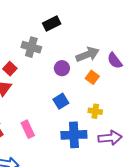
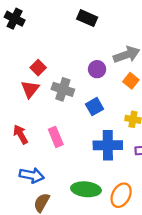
black rectangle: (52, 23) -> (87, 18), turned 48
gray cross: (31, 47) -> (63, 89), moved

